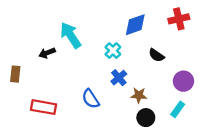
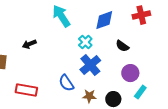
cyan arrow: (71, 35) -> (61, 16), moved
blue cross: (119, 78) -> (90, 65), size x1.5
purple circle: (183, 81) -> (130, 73), moved
brown star: (139, 95) -> (89, 96), moved

